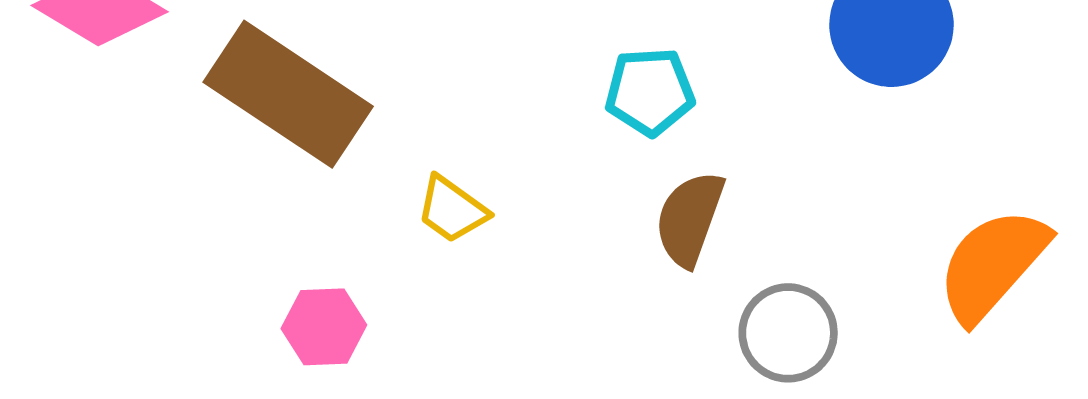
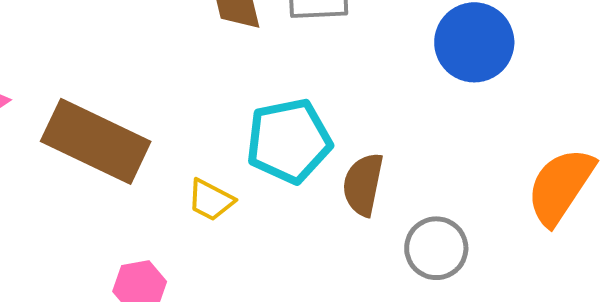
cyan pentagon: (650, 92) -> (289, 141), moved, size x1.5

